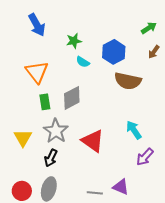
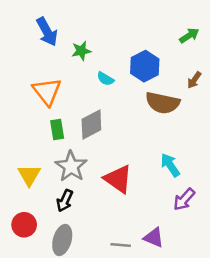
green star: (74, 41) -> (81, 51), moved
brown arrow: (154, 52) -> (194, 80), moved
red circle: (22, 191) -> (24, 225), moved

